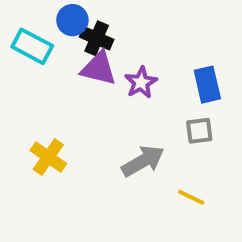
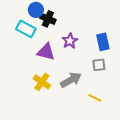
cyan rectangle: (32, 46) -> (26, 29), moved
purple triangle: (99, 68) -> (46, 52), moved
yellow cross: (48, 157) -> (42, 82), moved

